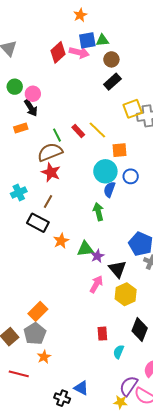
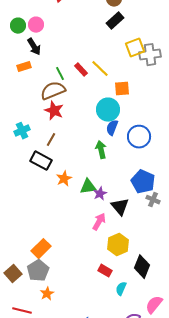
pink circle: (33, 94) -> (36, 25), moved
blue circle: (131, 176) -> (139, 137), moved, size x1.5
yellow hexagon: (126, 294) -> (118, 245), moved
red rectangle: (102, 334) -> (105, 271), turned -56

